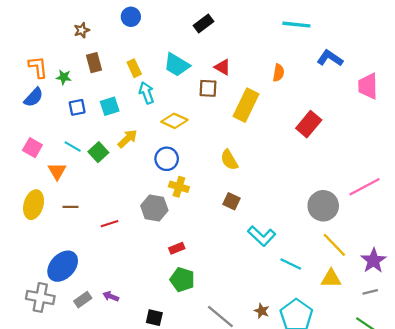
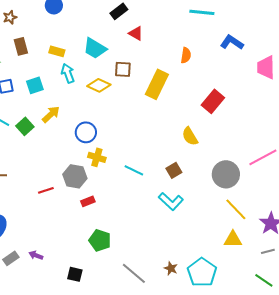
red triangle: (223, 67) -> (136, 33), moved
yellow rectangle: (134, 68) -> (57, 51), turned -49
yellow diamond: (174, 121) -> (99, 85), moved
yellow semicircle: (229, 160) -> (190, 136), moved
brown square: (231, 201) -> (174, 170), moved, turned 35
red line: (110, 224) -> (46, 190), moved
red rectangle: (177, 248) -> (88, 201), moved
cyan line: (291, 264) -> (134, 170), moved

